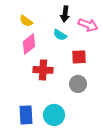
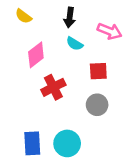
black arrow: (65, 14) -> (70, 17), moved
yellow semicircle: (26, 21) -> (23, 16), moved
red cross: (43, 70) -> (53, 87), turned -30

